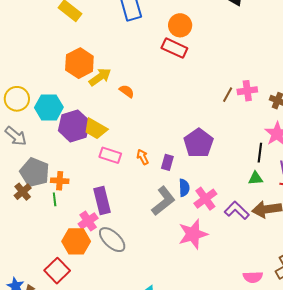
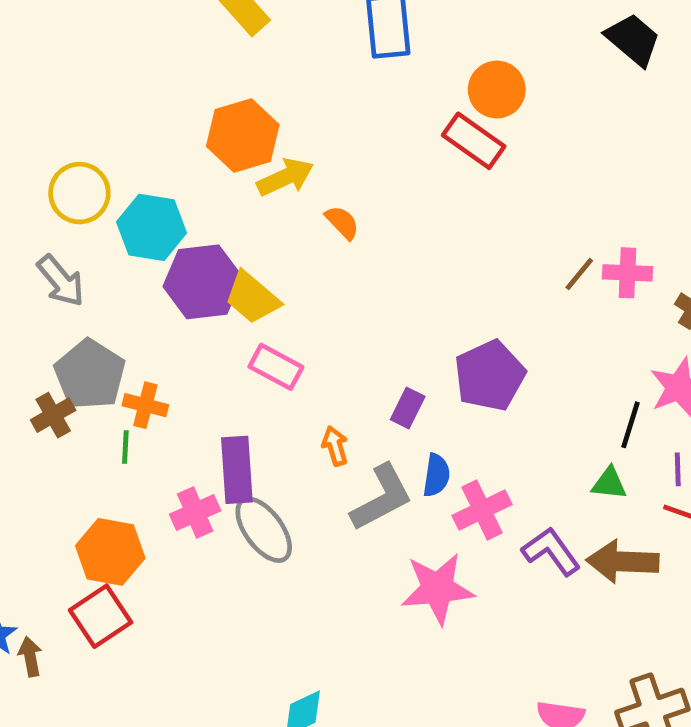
orange arrow: (143, 157) -> (335, 446), moved
gray ellipse: (112, 240) -> (264, 530), moved
orange hexagon: (76, 241) -> (110, 552), moved

